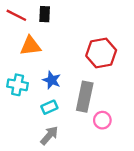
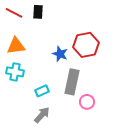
orange triangle: (30, 46) -> (16, 46), moved
blue star: (52, 80) -> (60, 54), moved

